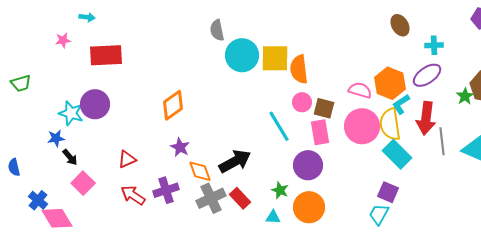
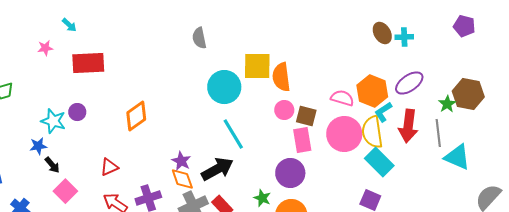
cyan arrow: (87, 17) -> (69, 25), turned 35
cyan cross: (434, 45) -> (404, 37), moved
cyan circle: (242, 55) -> (224, 87), moved
purple circle: (95, 104) -> (77, 112), size x0.6
orange diamond: (173, 105) -> (136, 116), moved
cyan line: (279, 126) -> (233, 134), moved
gray line: (442, 141) -> (438, 133), moved
purple star: (180, 147) -> (181, 161), moved

